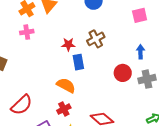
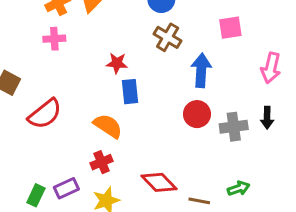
brown cross: (96, 39) -> (168, 37), moved, turned -36
blue arrow: (140, 52) -> (201, 70), moved, size x1.5
red semicircle: (22, 105) -> (45, 114), moved

